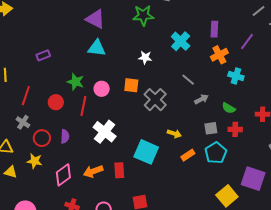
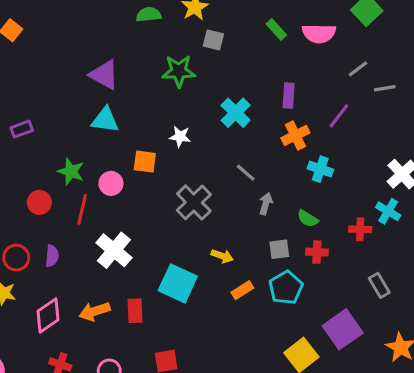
orange square: (131, 85) -> (145, 162), moved
gray arrow: (201, 99) -> (266, 204), turned -48
purple square: (253, 179) -> (343, 329), turned 35

